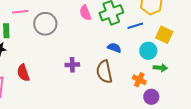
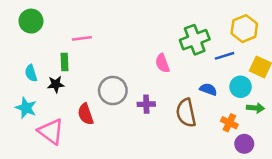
pink semicircle: (85, 13) -> (162, 63), moved
gray circle: (45, 24) -> (113, 91), moved
blue semicircle: (114, 48) -> (208, 89), moved

